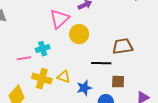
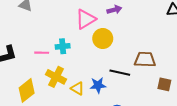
yellow triangle: (64, 77) -> (77, 88), moved
brown square: (118, 82) -> (164, 84), moved
blue star: (84, 88) -> (98, 85), moved

